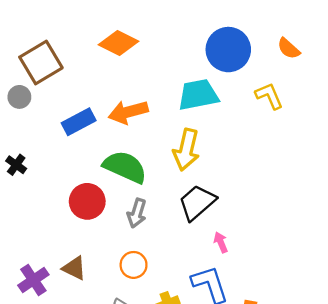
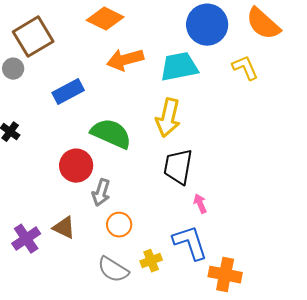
orange semicircle: (289, 48) -> (263, 24), size x1.6
orange arrow: (128, 112) -> (125, 60), moved
black trapezoid: (197, 202) -> (178, 167), turned -39
gray arrow: (137, 213) -> (101, 193), moved

